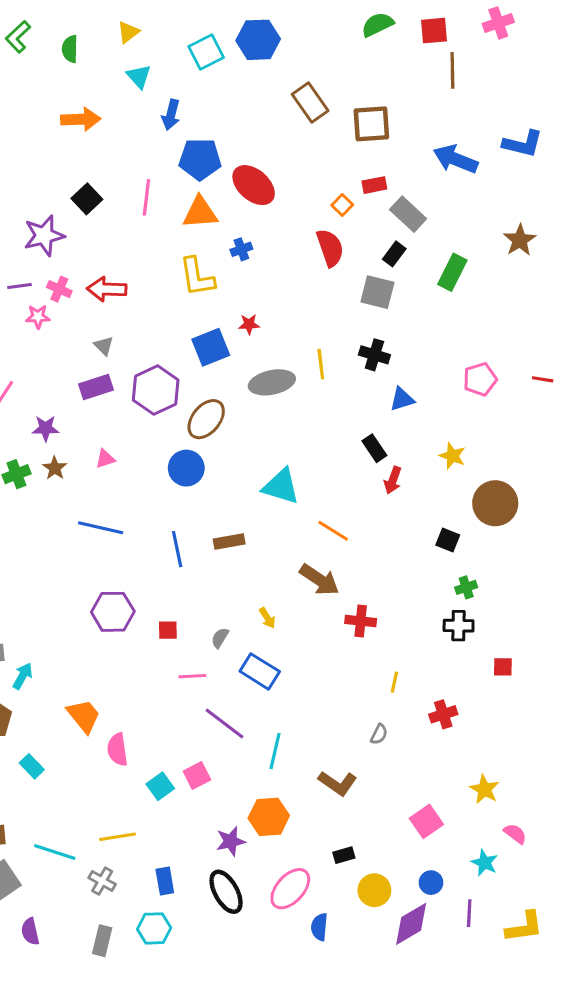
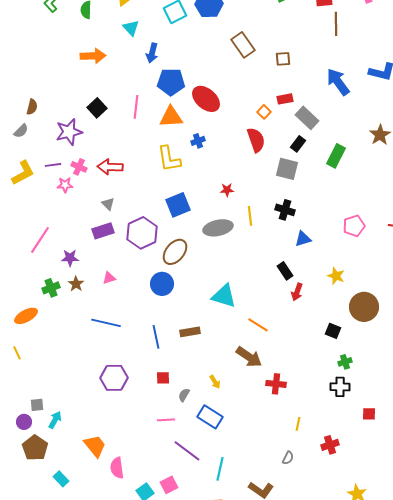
brown square: (371, 124) -> (283, 59), size x0.6
blue arrow: (455, 159) -> (338, 82), turned 32
red star: (249, 324) -> (227, 190), moved
red square: (168, 630) -> (163, 378), moved

